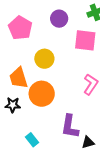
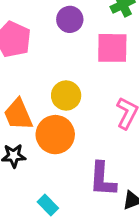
yellow circle: (44, 59) -> (66, 95), moved

